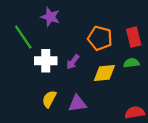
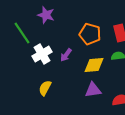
white cross: (46, 61) -> (42, 54), turned -30
purple triangle: (77, 104) -> (93, 90), moved

